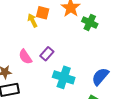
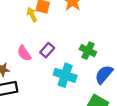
green cross: (90, 23) -> (88, 51), moved

